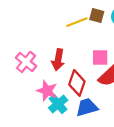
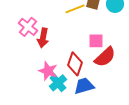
red arrow: (58, 60) -> (43, 38), moved
pink cross: (26, 62) -> (28, 27), moved

